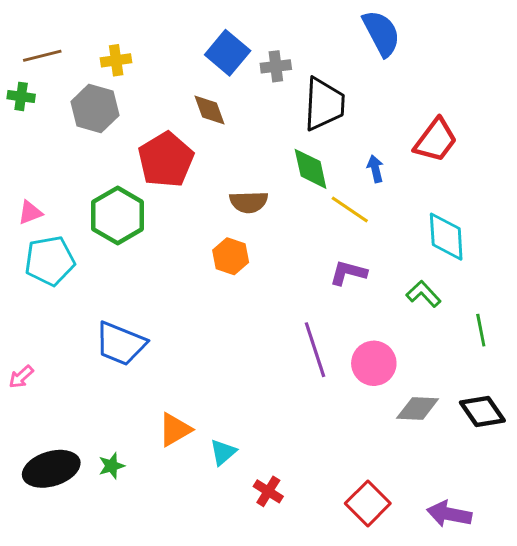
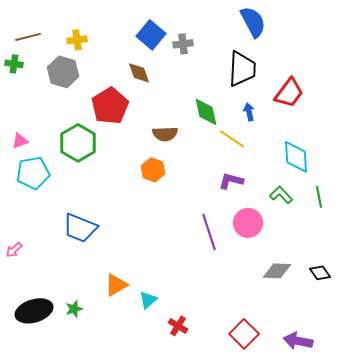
black trapezoid: (324, 104) -> (242, 69), moved
green line: (481, 330) -> (319, 197), moved
pink circle: (374, 363) -> (248, 223), moved
black diamond: (482, 412) -> (320, 273), size x0.7

